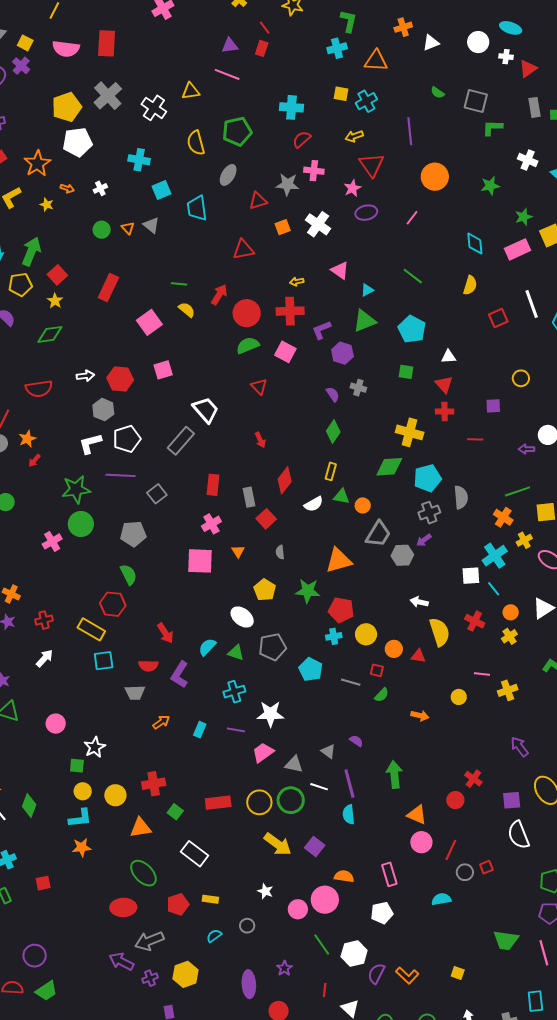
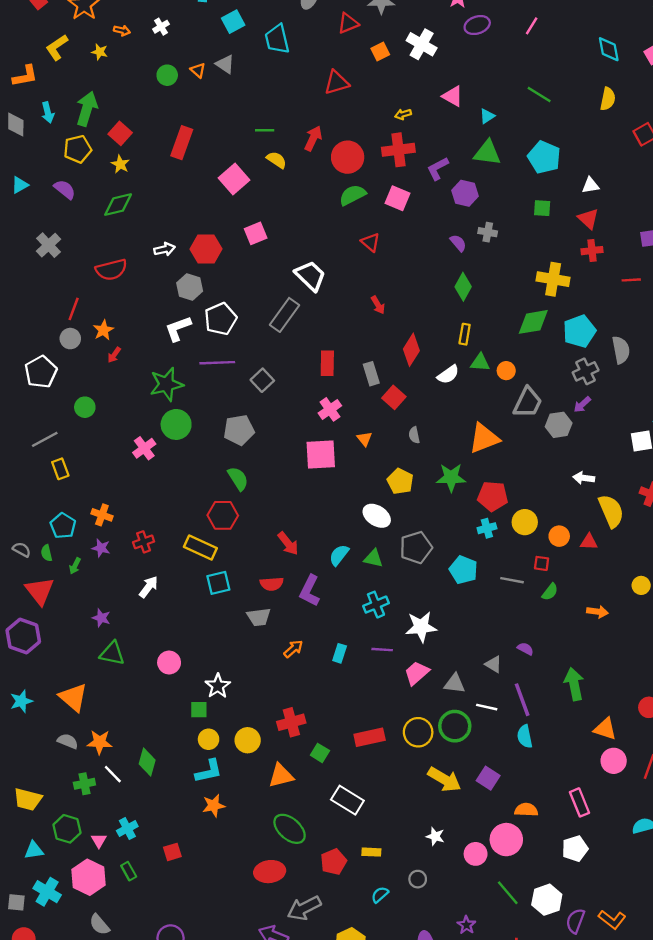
green triangle: (364, 321) -> (487, 153), turned 35

